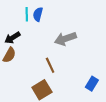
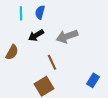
cyan line: (27, 14) -> (21, 13), moved
black arrow: (12, 38) -> (36, 35), moved

